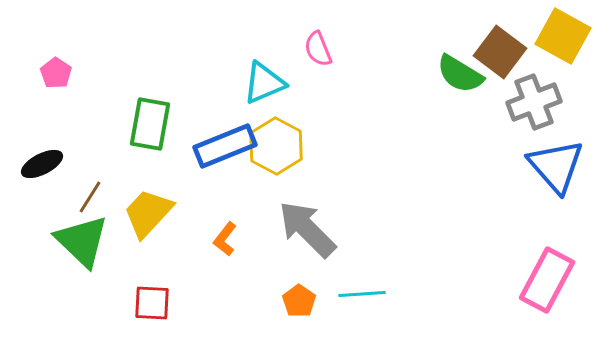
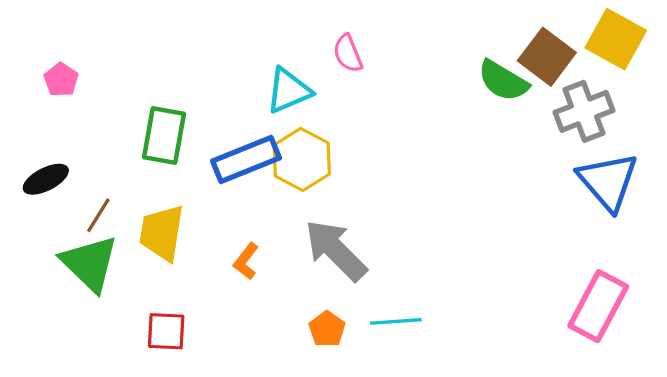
yellow trapezoid: (148, 213) -> (162, 233), turned -34

